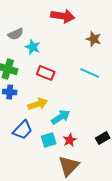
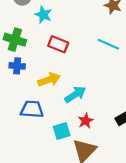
blue trapezoid: (23, 130) -> (32, 109), turned -130
cyan square: (49, 140) -> (62, 131), moved

